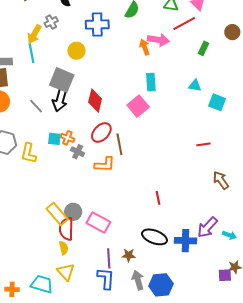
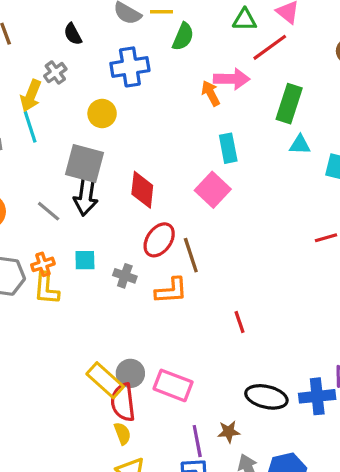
green rectangle: (203, 48) -> (289, 104), moved, size x1.6
orange cross: (67, 138) -> (43, 264), moved, turned -32
red line: (158, 198) -> (240, 322), moved

